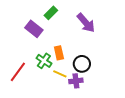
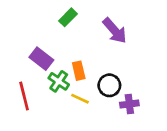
purple rectangle: (34, 29) -> (41, 59), moved
red line: (18, 72) -> (24, 96), turned -50
purple cross: (76, 81) -> (129, 104), moved

